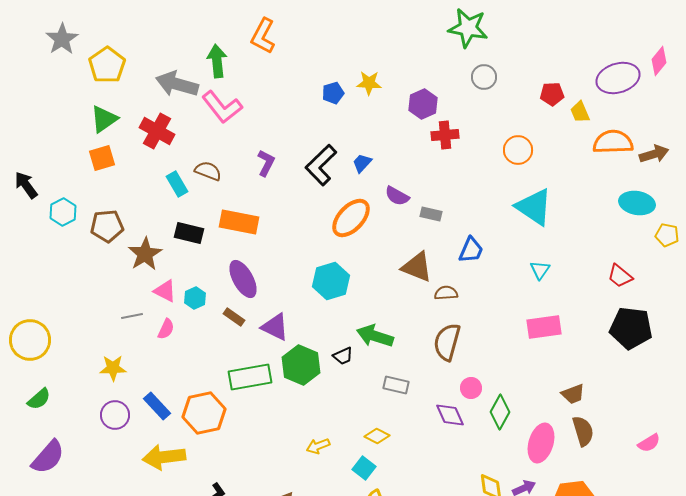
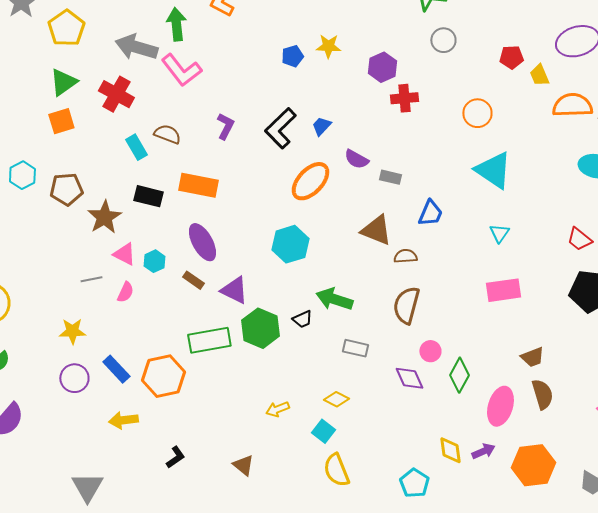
yellow arrow: (164, 457) -> (123, 420), size x0.7

